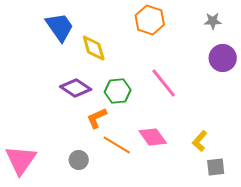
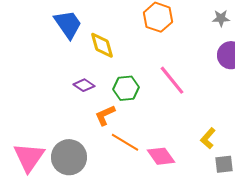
purple diamond: (76, 88) -> (84, 85), size x0.7
pink diamond: (153, 137) -> (161, 156), moved
gray circle: (79, 160) -> (69, 157), moved, size x1.8

